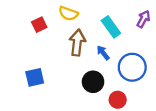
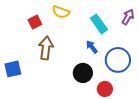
brown arrow: (77, 43) -> (46, 48), moved
blue square: (35, 77) -> (13, 69), moved

